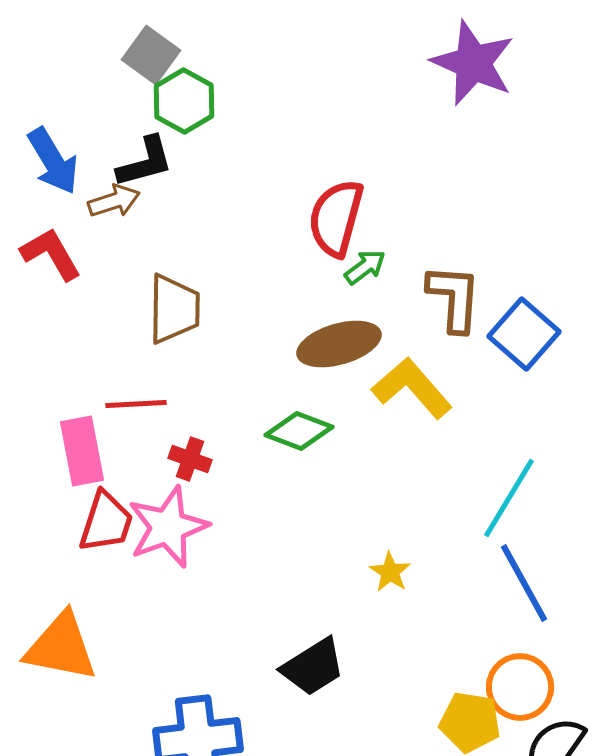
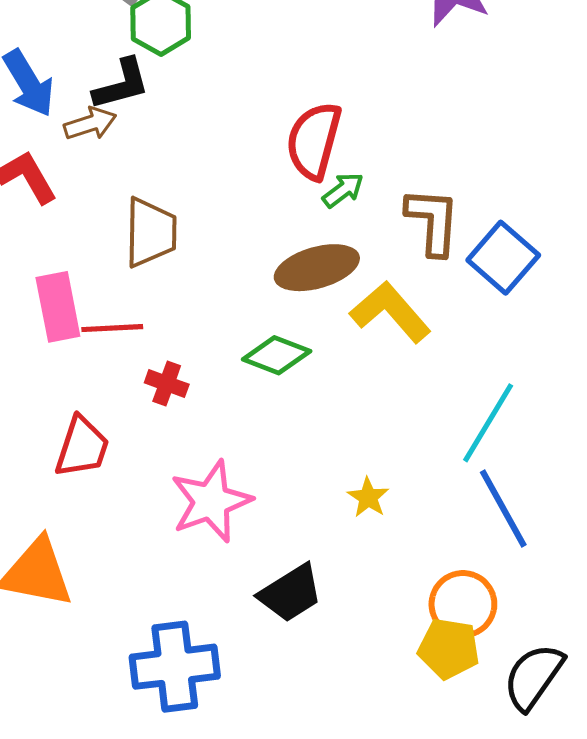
pink rectangle: (82, 451) -> (58, 307), moved
pink star: (168, 527) -> (211, 501), moved
orange circle: (520, 687) -> (463, 604), moved

